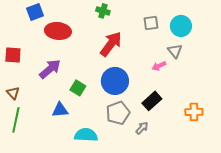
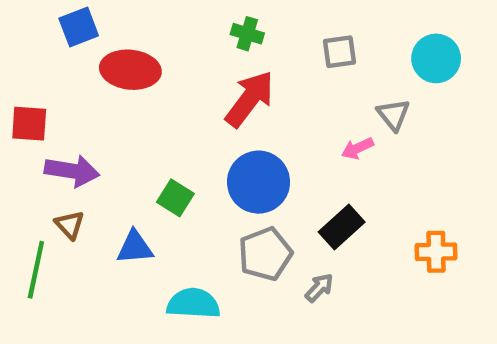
green cross: (103, 11) -> (247, 34), moved
cyan circle: (181, 26) -> (436, 58), moved
purple arrow: (50, 69) -> (72, 171), moved, turned 50
brown triangle: (13, 93) -> (70, 225), moved

